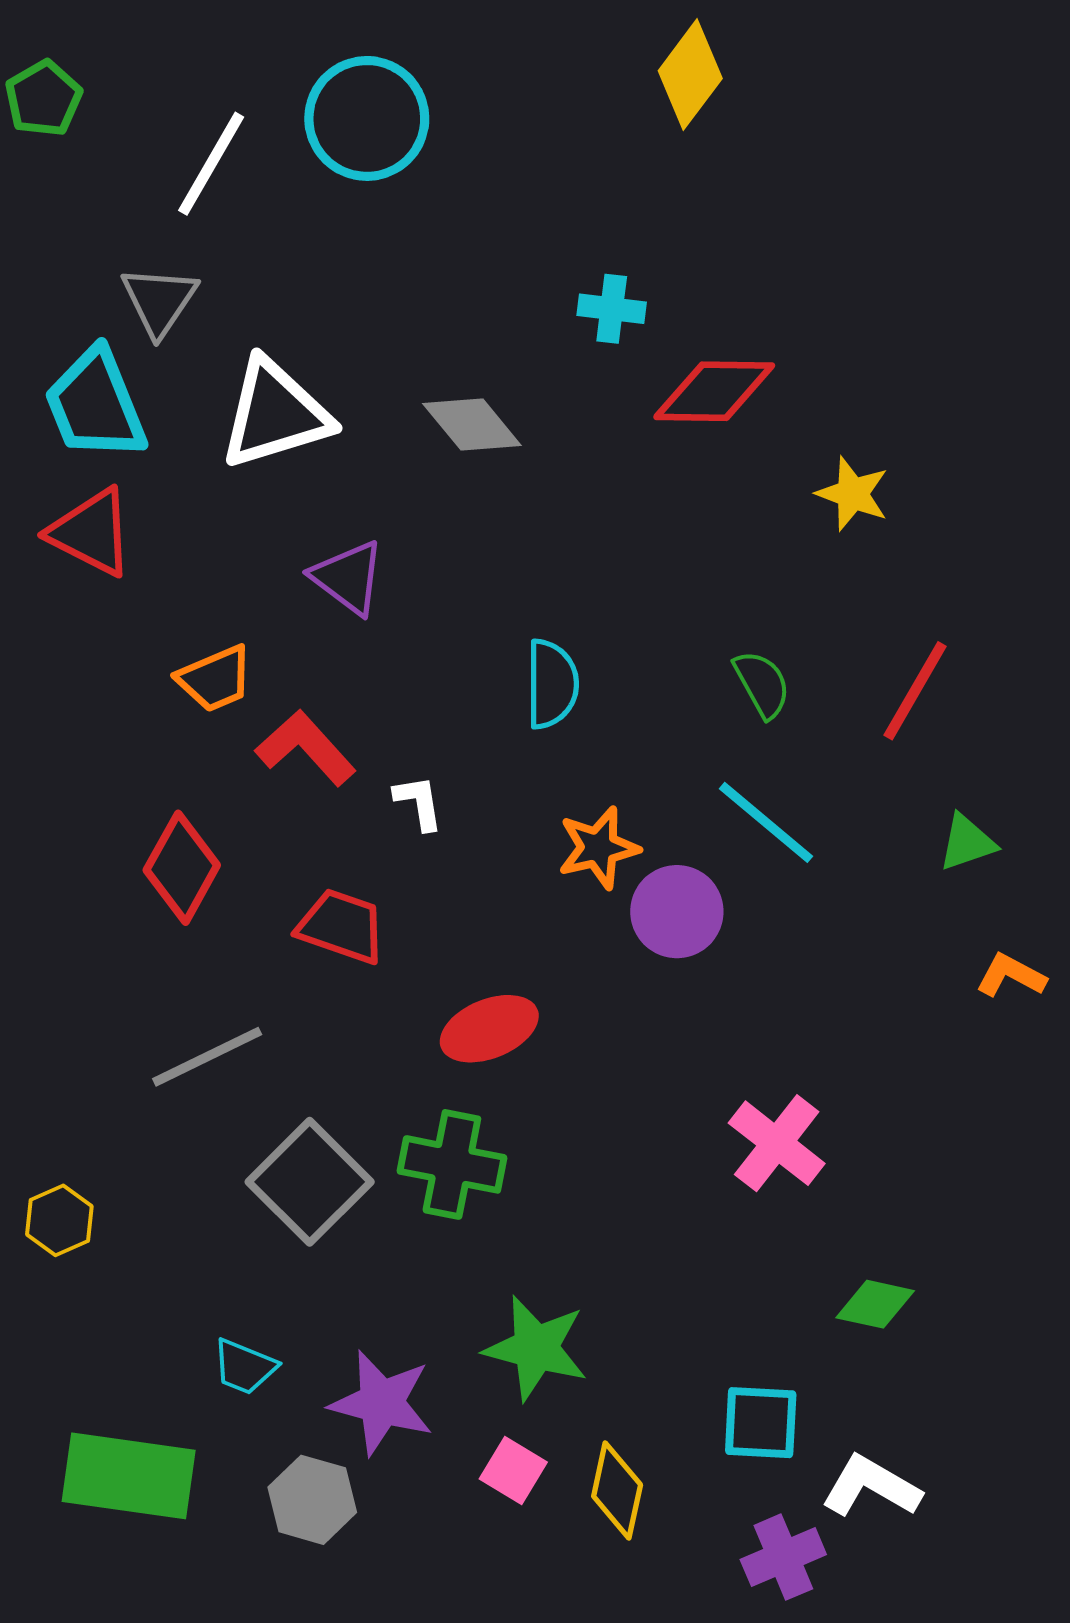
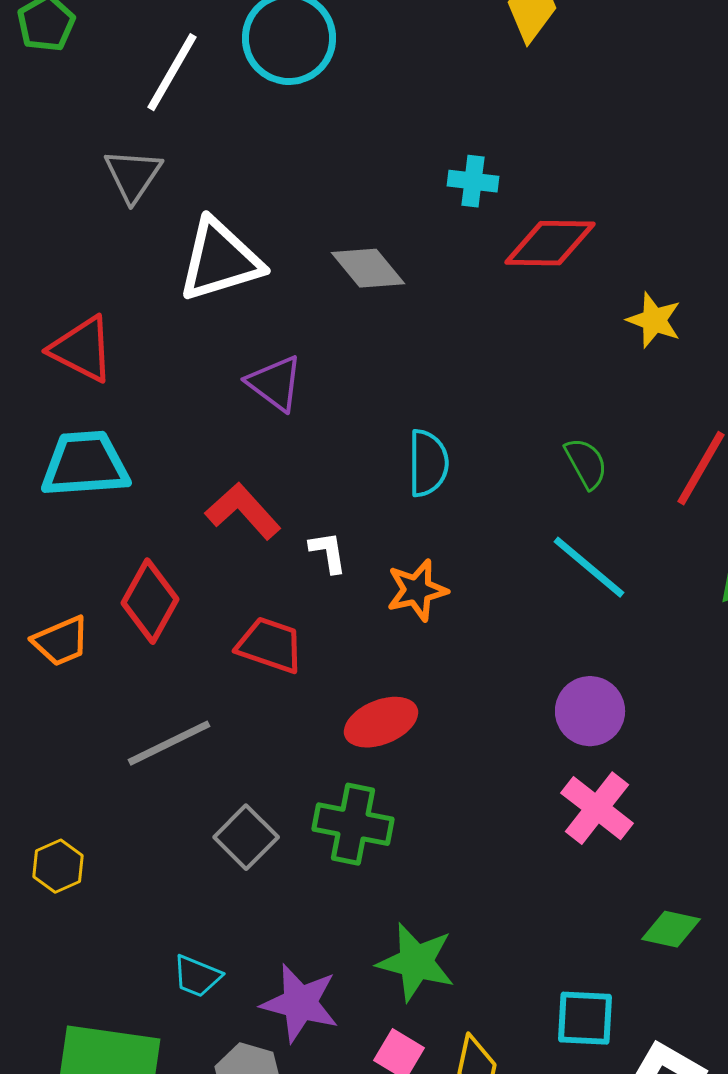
cyan trapezoid: (95, 405) -> (85, 464), moved, turned 108
orange trapezoid: (215, 679) -> (61, 641), moved
orange star: (598, 848) -> (417, 590), moved
purple circle: (677, 912) -> (590, 711), moved
gray square: (310, 1182) -> (246, 837), size x0.7

